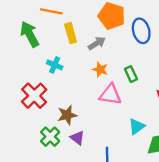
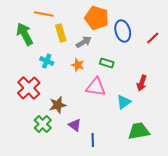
orange star: (100, 69) -> (78, 65), moved
green rectangle: (131, 74) -> (107, 63), moved, turned -48
cyan triangle: (137, 126) -> (124, 102), moved
purple triangle: (77, 138) -> (75, 125), moved

